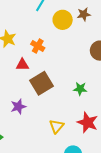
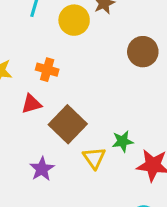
green star: (80, 89) -> (123, 141), moved
yellow triangle: (57, 126) -> (94, 158), moved

